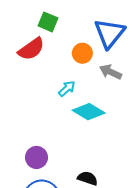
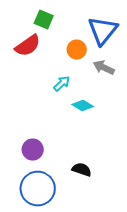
cyan diamond: (89, 112) -> (83, 106), size x0.7

